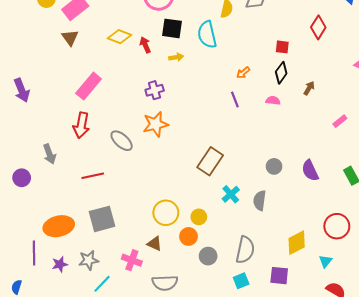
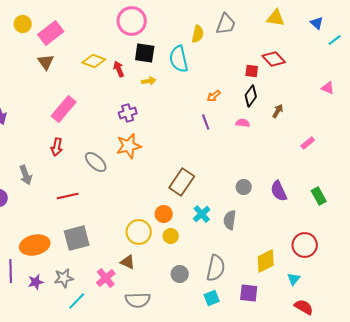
red diamond: (318, 27) -> (274, 59), moved, turned -75
red arrow: (81, 125) -> (57, 147), size x0.7
orange circle: (189, 236) -> (164, 214), moved
pink cross: (132, 260) -> (106, 278), turned 30

